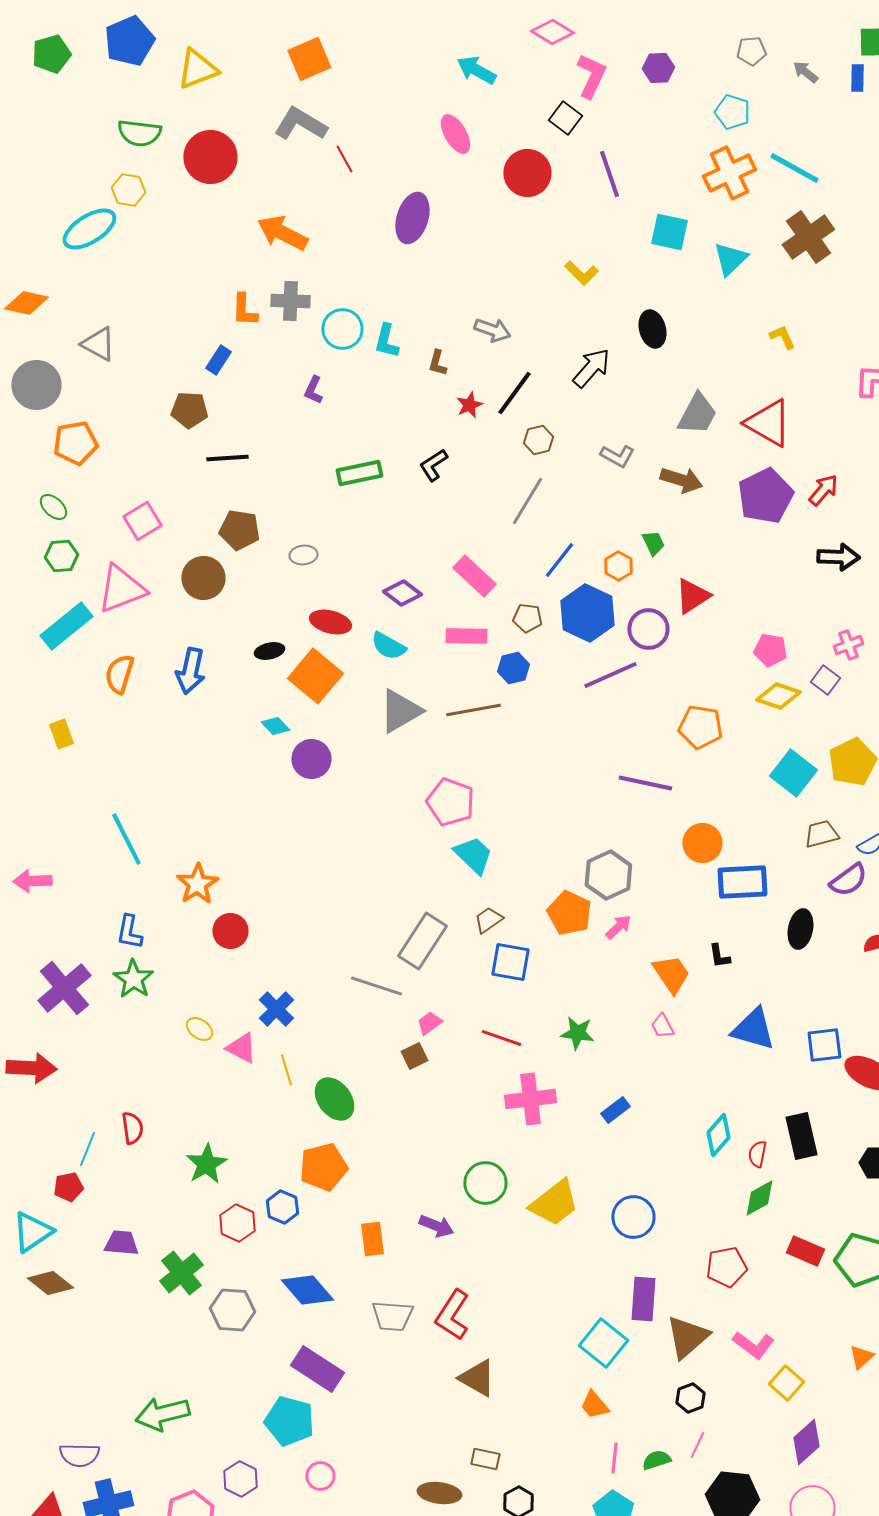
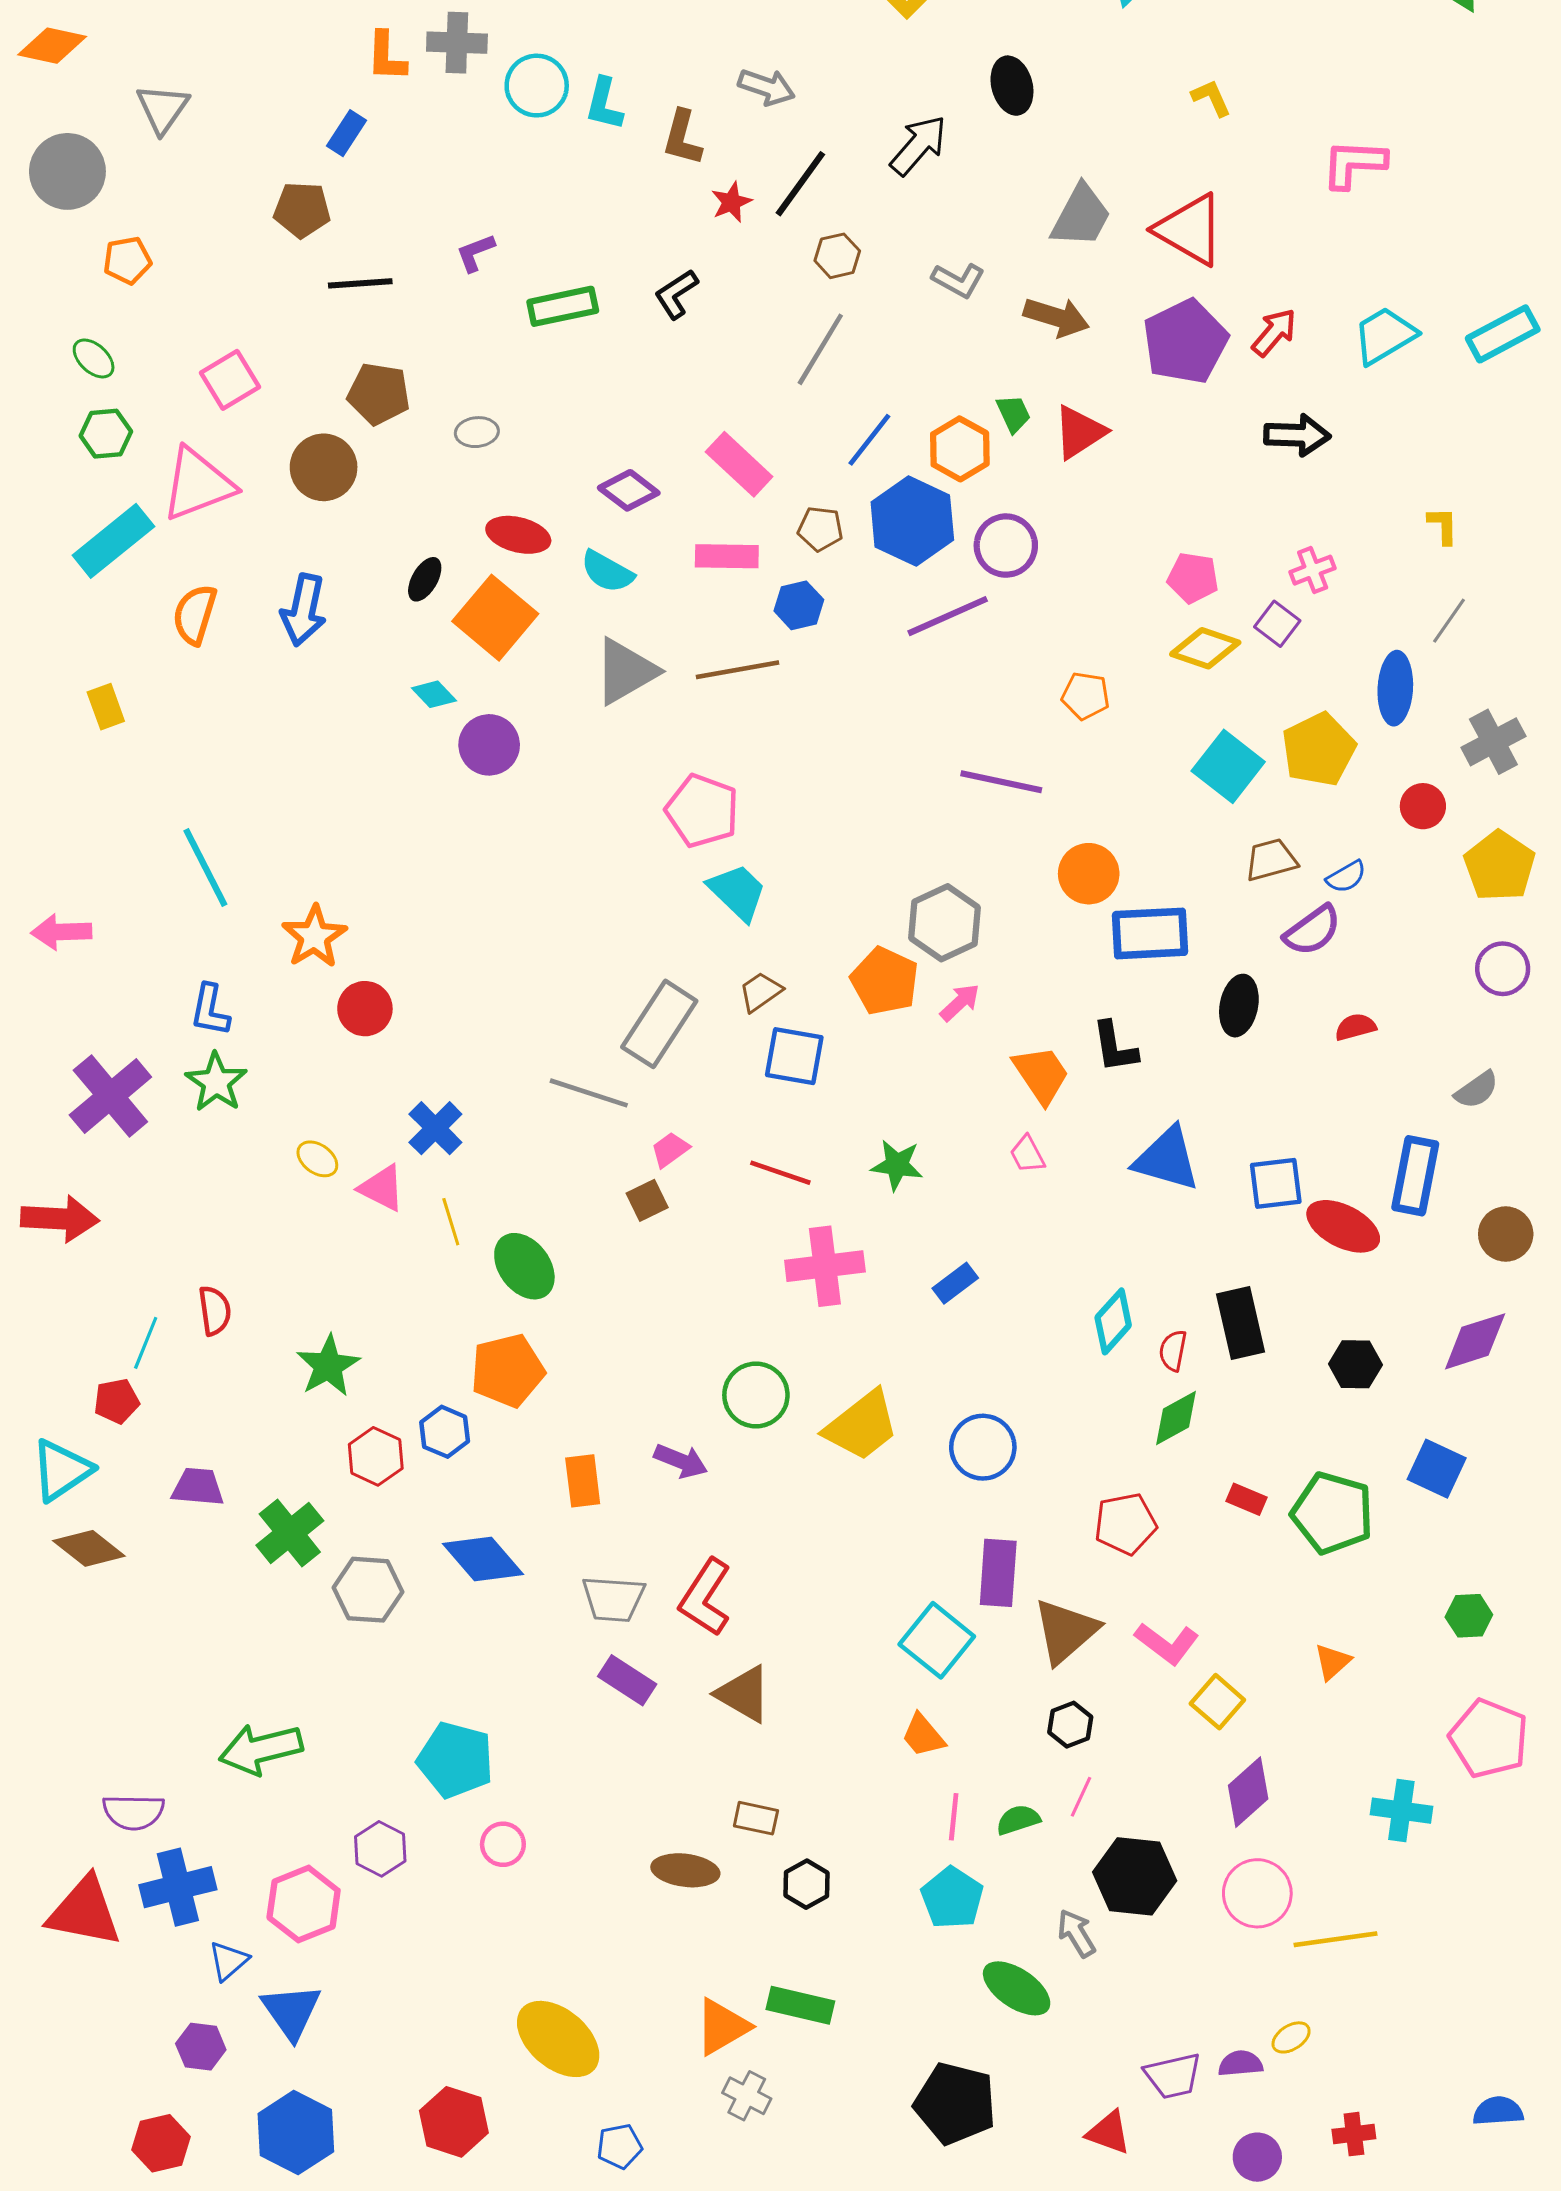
gray triangle: (98, 344) -> (163, 109), turned 36
brown L-shape: (437, 363) -> (682, 138), size x1.4
purple L-shape: (313, 390) -> (475, 253), moved, turned 44
orange pentagon: (75, 443) -> (127, 260), size x0.7
orange hexagon: (618, 566) -> (960, 449), size x1.4
red triangle: (692, 596) -> (1079, 432), moved
black ellipse: (269, 651) -> (425, 579), turned -48
orange pentagon: (700, 727) -> (1086, 696), size x0.7
black L-shape: (719, 956) -> (1115, 1047), size x1.4
red rectangle: (805, 1251) -> (1247, 1499), size x0.7
purple rectangle: (317, 1369) -> (627, 1680), moved, size x0.7

